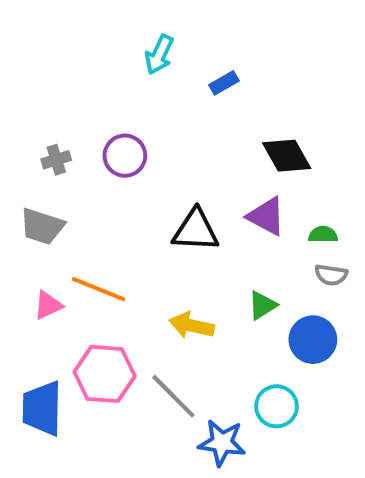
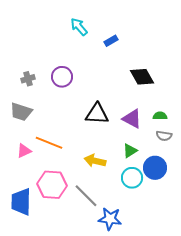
cyan arrow: (159, 55) -> (79, 27), turned 114
purple triangle: (266, 216) -> (132, 119), moved
cyan circle: (276, 406) -> (132, 178), moved

